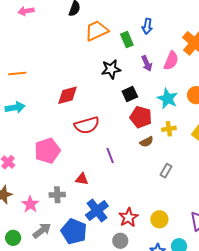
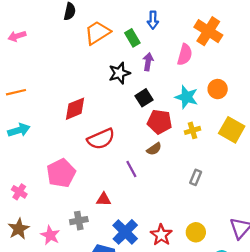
pink arrow: (26, 11) -> (17, 36), moved
purple arrow: (147, 63) -> (148, 62), moved, turned -140
brown semicircle: (147, 142) -> (154, 149), moved

